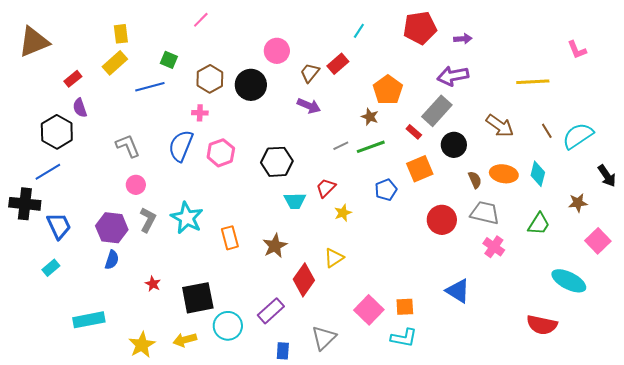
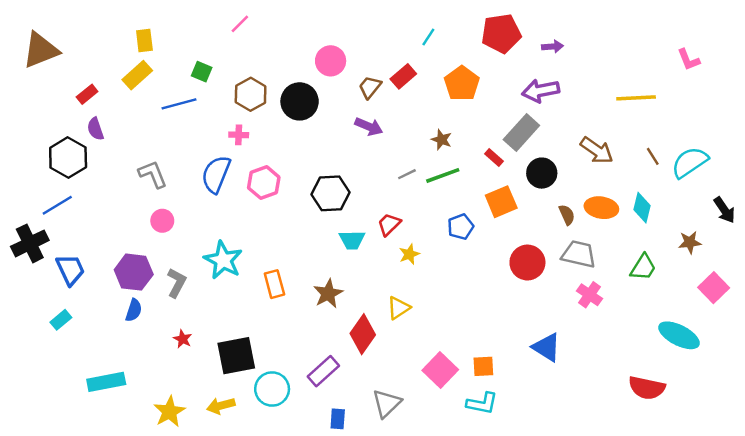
orange pentagon: (388, 90) -> (462, 84), moved
black cross: (25, 204) -> (30, 243), turned -32
gray L-shape: (148, 220) -> (177, 283), moved

